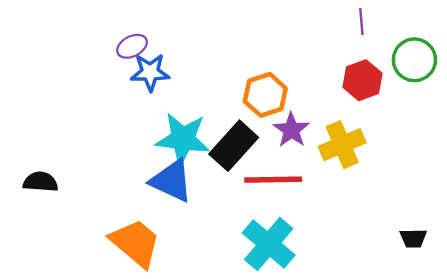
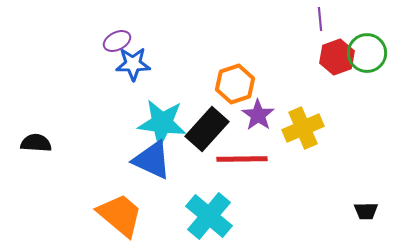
red hexagon: (362, 80) -> (337, 57), moved
black semicircle: (40, 182) -> (36, 143), moved
cyan cross: (269, 244) -> (209, 216), moved

